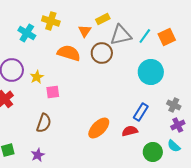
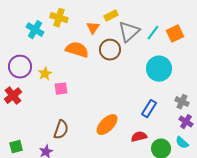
gray triangle: (121, 35) -> (129, 32), turned -30
brown semicircle: (44, 123) -> (61, 130), moved
purple cross: (178, 125) -> (186, 122), turned -32
red semicircle: (130, 131) -> (139, 137), moved

